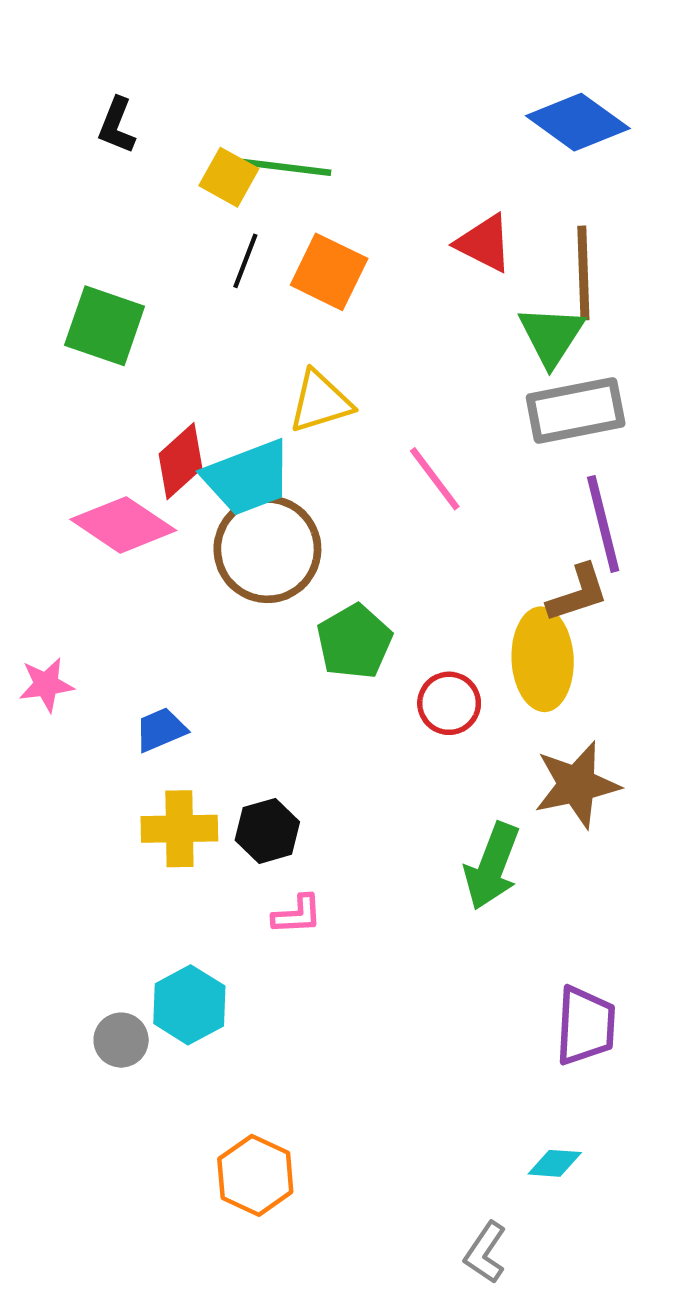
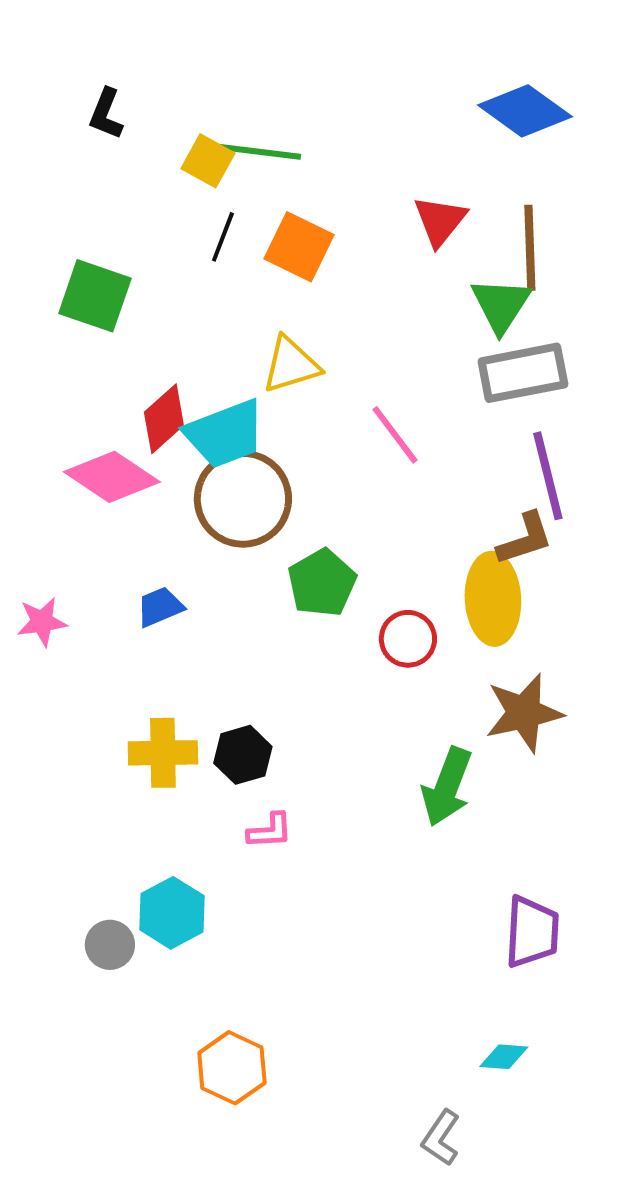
red triangle: (484, 243) -> (440, 221), turned 42
blue trapezoid: (161, 730) -> (160, 607), moved

